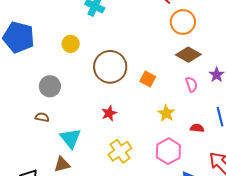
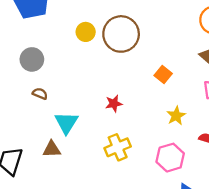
yellow circle: (71, 44) -> (86, 32), moved
brown circle: (110, 67) -> (121, 34), moved
gray circle: (50, 86) -> (32, 59), moved

